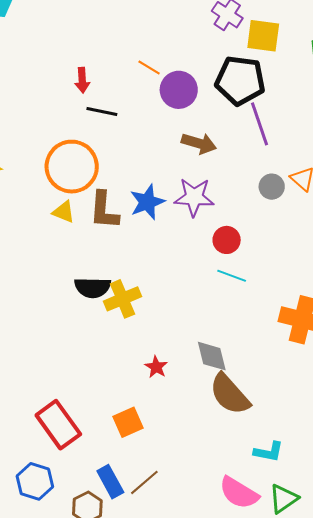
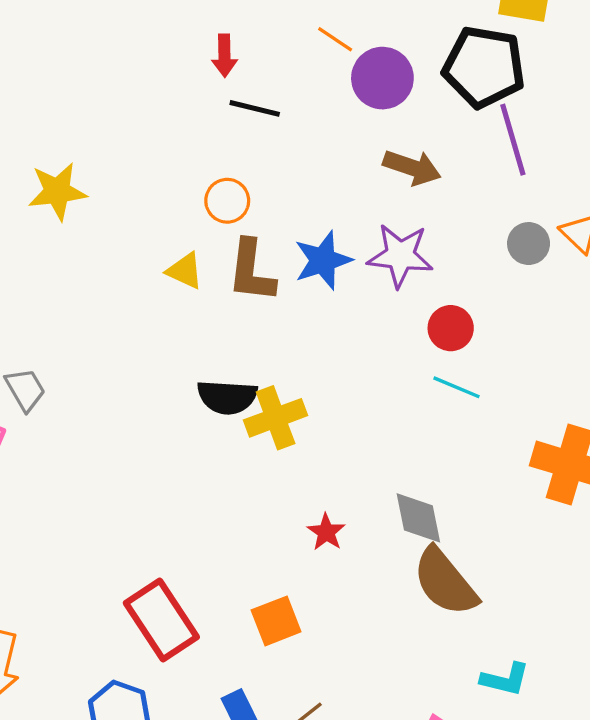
orange circle: (72, 167) -> (227, 201), moved, size x0.5

